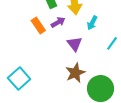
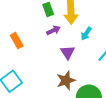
orange rectangle: (38, 25) -> (17, 41), moved

